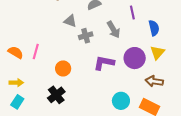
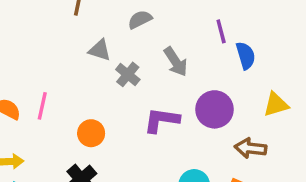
purple line: (132, 13) -> (221, 31), moved
gray cross: (86, 36) -> (128, 74), turned -32
yellow triangle: (157, 52) -> (276, 104), moved, turned 35

